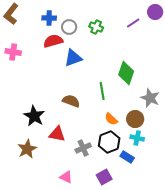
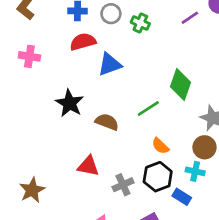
gray circle: (69, 27) -> (111, 14), moved
green line: (102, 91) -> (148, 109), turned 66
black star: (34, 116) -> (69, 103), moved
brown circle: (135, 119) -> (204, 147), moved
brown star: (27, 149) -> (32, 190), moved

